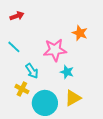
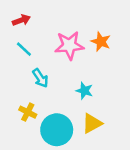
cyan line: (14, 47) -> (24, 49), moved
pink star: (55, 50) -> (69, 45), moved
cyan arrow: (32, 71) -> (40, 78), moved

